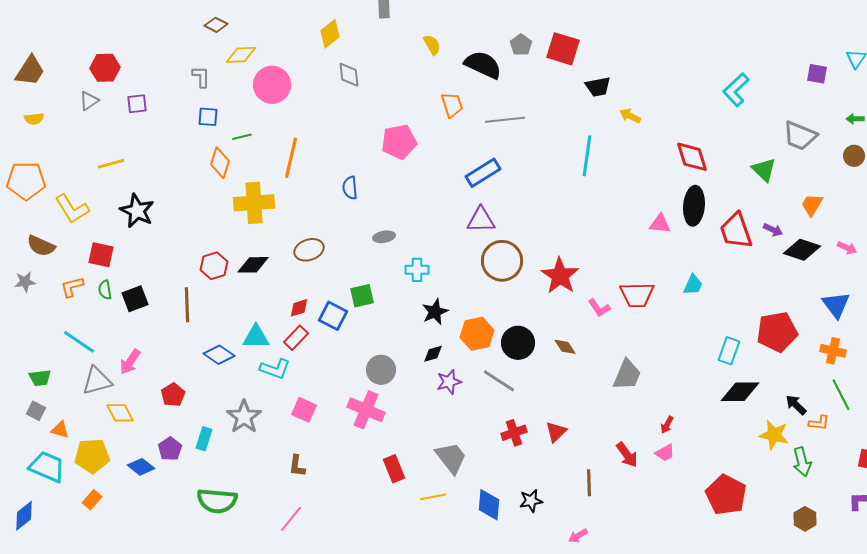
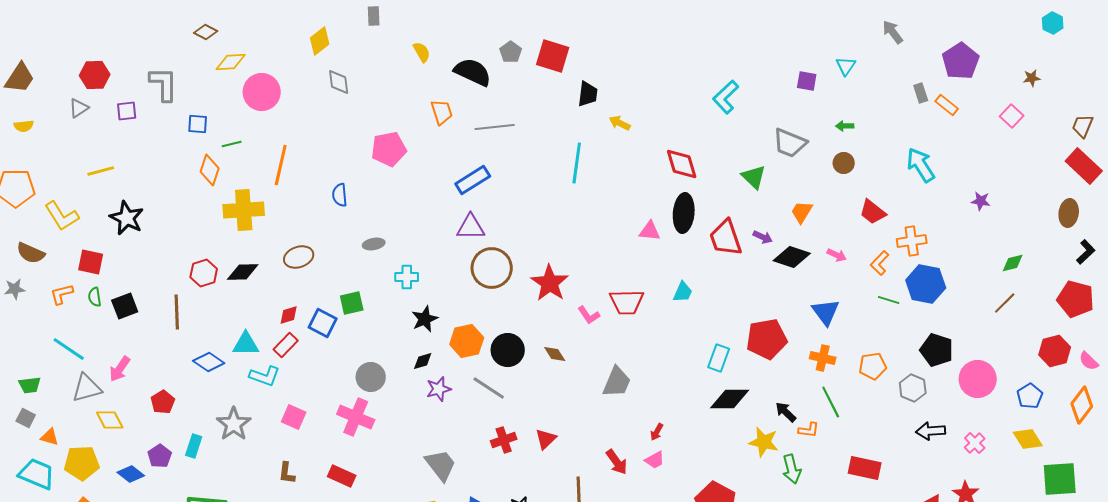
gray L-shape: (201, 77) -> (164, 84), moved, size x1.6
black trapezoid: (598, 87) -> (588, 94), turned -72
red rectangle: (394, 469) -> (342, 476), moved, turned -44

